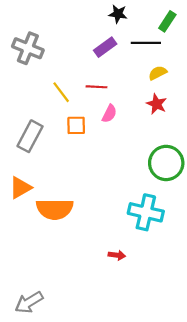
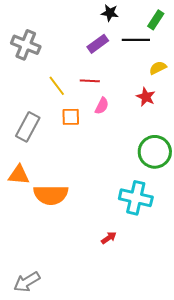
yellow semicircle: (158, 73) -> (158, 68), moved
orange triangle: (20, 188) -> (19, 175), turned 35
red arrow: (117, 255) -> (109, 238), turned -42

